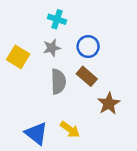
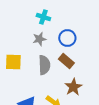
yellow square: (18, 57) -> (13, 62), moved, turned -30
brown star: (109, 104) -> (73, 87), moved

